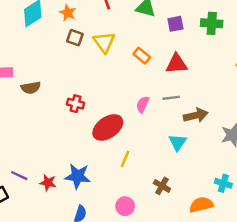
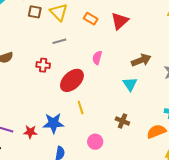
red triangle: (177, 64) -> (120, 21), turned -30
gray line: (171, 98) -> (59, 41), moved
yellow line: (125, 159) -> (81, 108), moved, turned -32

